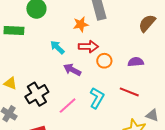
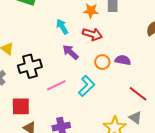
orange circle: (104, 61) -> (102, 62), moved
purple semicircle: (136, 62) -> (123, 60), moved
red line: (129, 92) -> (138, 94), moved

